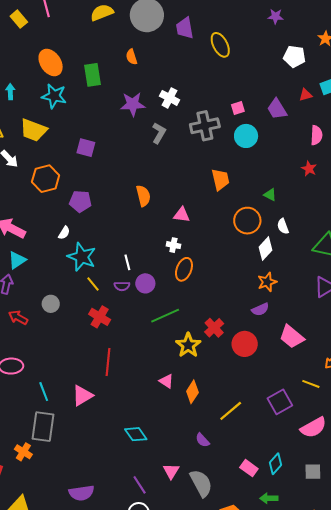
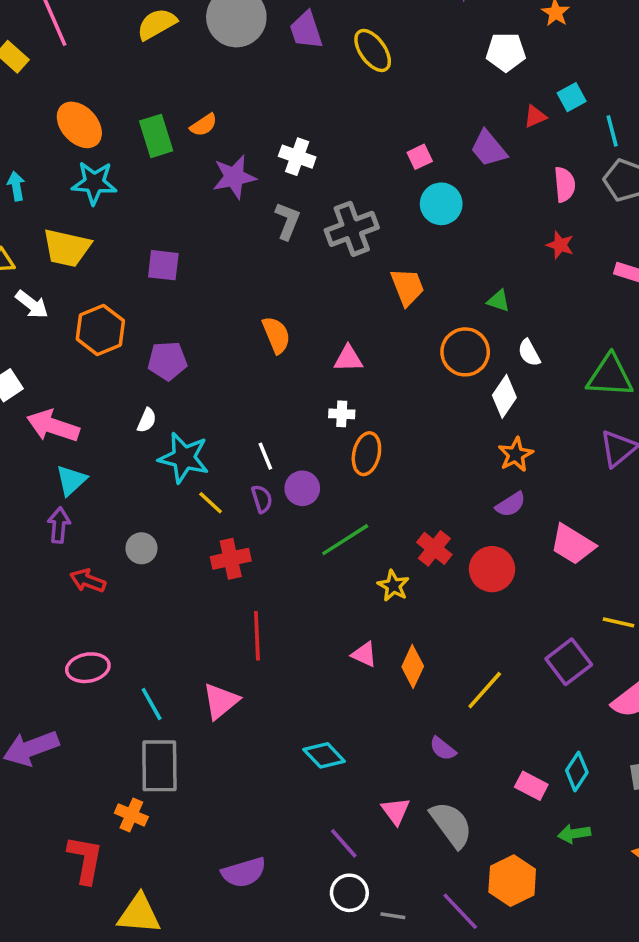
orange semicircle: (132, 57) -> (204, 125), moved, turned -98
gray cross: (205, 126) -> (352, 229), moved
purple semicircle: (122, 286) -> (262, 499), turned -98
red cross: (100, 317) -> (231, 559), turned -35
yellow star: (188, 345) -> (393, 586), size x0.7

